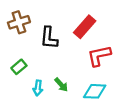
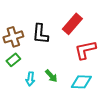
brown cross: (19, 22) -> (13, 37), moved

